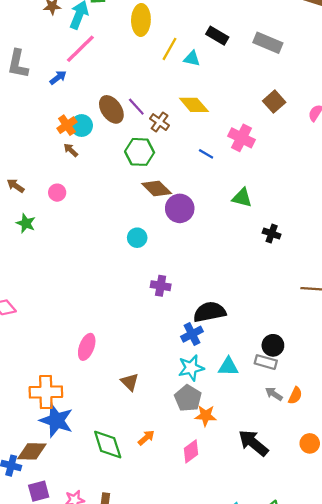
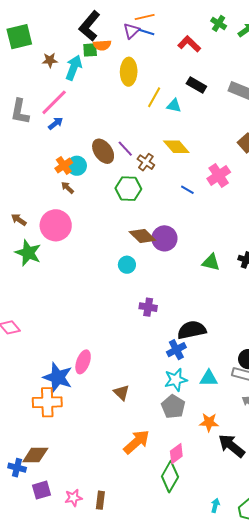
pink line: (80, 49) -> (54, 102), moved
pink cross: (241, 138) -> (219, 175), turned 30
brown diamond: (157, 189) -> (142, 236), moved
pink circle: (57, 193) -> (56, 225), size x2.0
green triangle: (242, 198) -> (211, 262), moved
green star: (26, 223) -> (28, 253), size x1.5
orange star: (206, 416) -> (209, 422), moved
blue star: (56, 421) -> (58, 377), moved
orange arrow: (146, 438) -> (137, 442), size x1.8
green diamond: (108, 445) -> (170, 477), moved, turned 48

